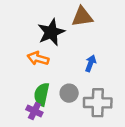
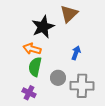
brown triangle: (82, 17) -> (69, 14), turned -36
green semicircle: (42, 94) -> (35, 67), moved

